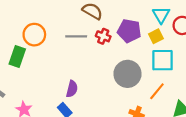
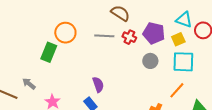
cyan triangle: (161, 15) -> (184, 20), turned -42
gray circle: (127, 74) -> (150, 61), moved, size x0.6
purple semicircle: (72, 89) -> (98, 85), turned -35

